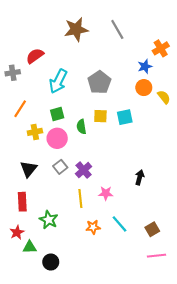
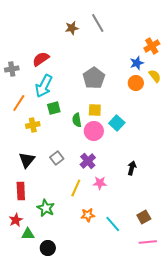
brown star: (76, 29) -> (72, 28), size x0.6
gray line: (117, 29) -> (98, 23), moved
red semicircle: (35, 56) -> (41, 59), moved
cyan arrow: (58, 81) -> (44, 86), moved
yellow semicircle: (164, 97) -> (155, 76), moved
cyan square: (125, 117) -> (117, 123), moved, turned -35
pink circle: (57, 138) -> (94, 131), moved
purple cross: (84, 170) -> (88, 161), moved
yellow line: (80, 199) -> (76, 188), turned 30
cyan line: (119, 224) -> (113, 224), moved

